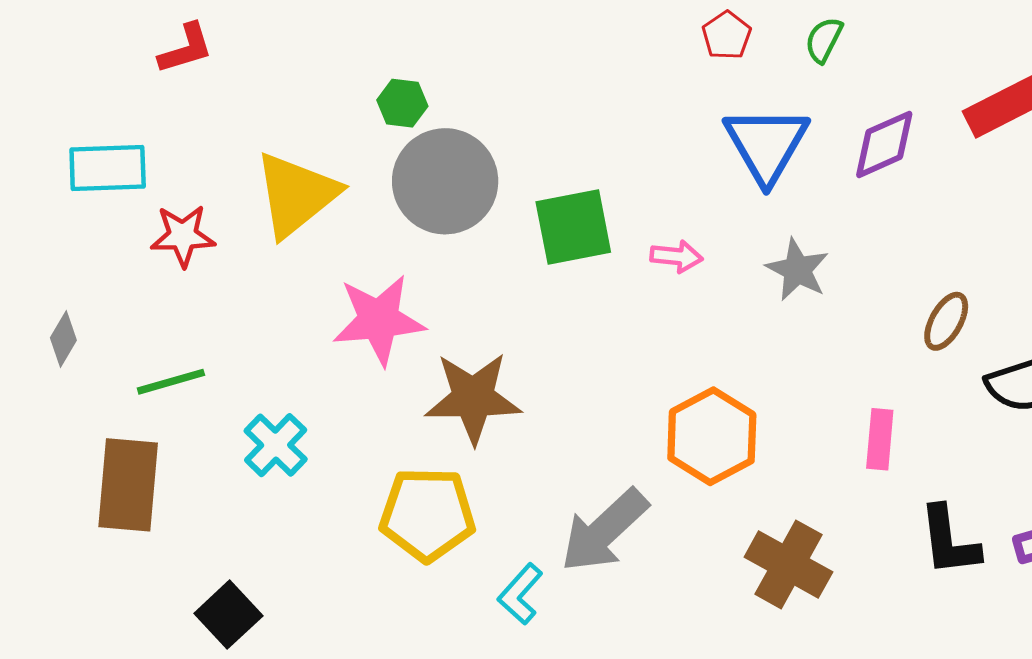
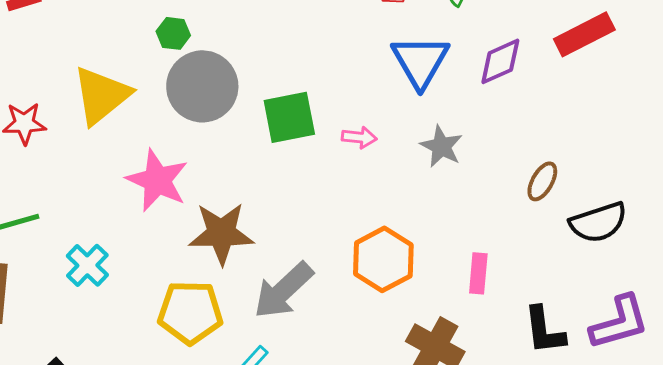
pink star: (379, 320) -> (157, 180), turned 30
pink rectangle: (880, 439) -> (478, 273), moved
gray arrow: (604, 531) -> (283, 290), moved

